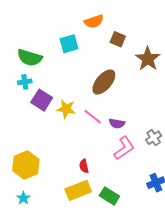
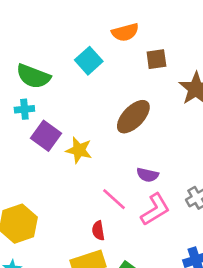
brown square: (118, 39) -> (156, 59), turned -35
cyan square: (69, 44) -> (89, 61), turned -30
pink line: (93, 117) -> (114, 199), moved

